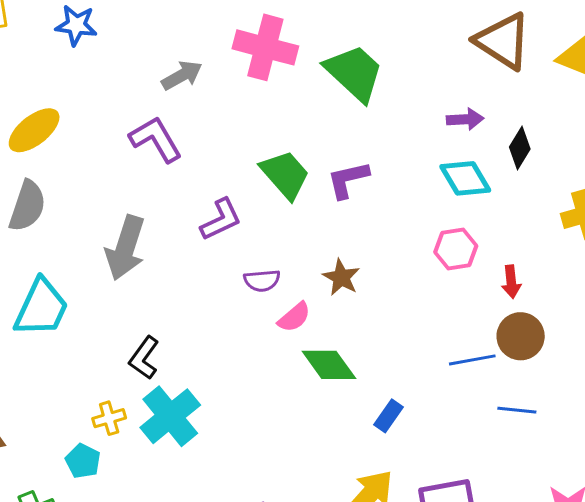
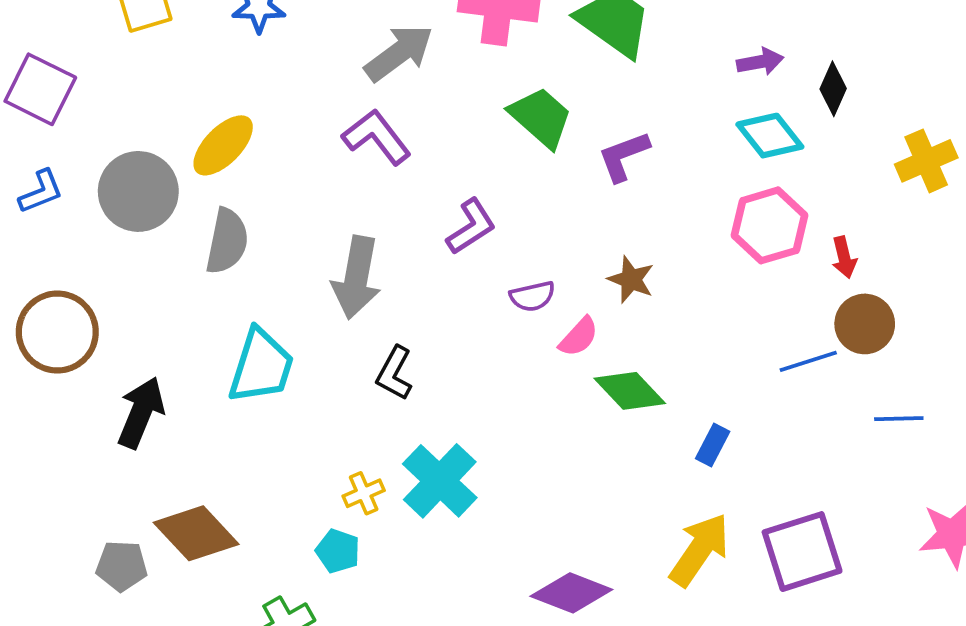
gray arrow: (182, 75) -> (399, 53), size x1.4
green trapezoid: (285, 175) -> (541, 117), moved
pink hexagon: (456, 249) -> (770, 225), size x1.4
black L-shape: (144, 358) -> (394, 373), moved
blue line: (517, 410) -> (899, 419), moved

